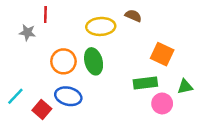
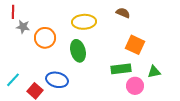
red line: (45, 14) -> (13, 12), moved
brown semicircle: (133, 16) -> (123, 13), moved
orange circle: (63, 61) -> (45, 38), moved

